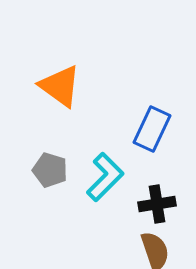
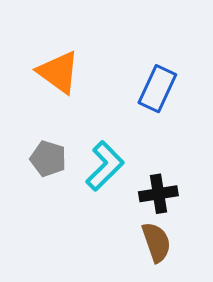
blue rectangle: (152, 129) -> (157, 89), moved

